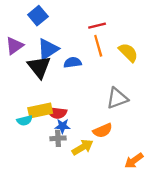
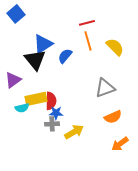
blue square: (38, 16) -> (16, 14), moved
purple triangle: (15, 46) -> (13, 80), moved
blue semicircle: (73, 62) -> (65, 56), turned -42
red semicircle: (57, 113) -> (51, 101), turned -96
orange semicircle: (103, 131) -> (113, 117), moved

